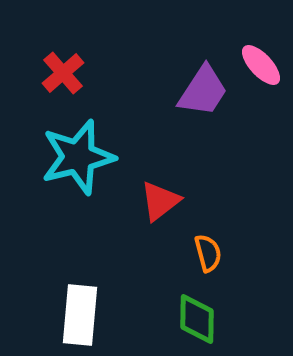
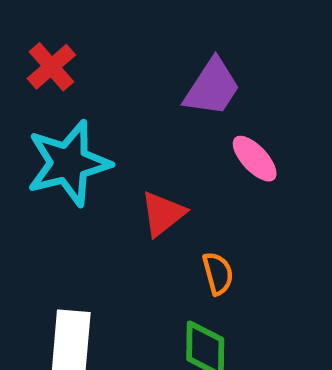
pink ellipse: (261, 65) -> (255, 159), moved

